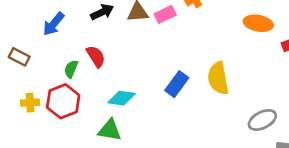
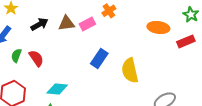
green semicircle: (71, 69) -> (16, 56), moved
blue rectangle: (177, 84) -> (99, 58), moved

